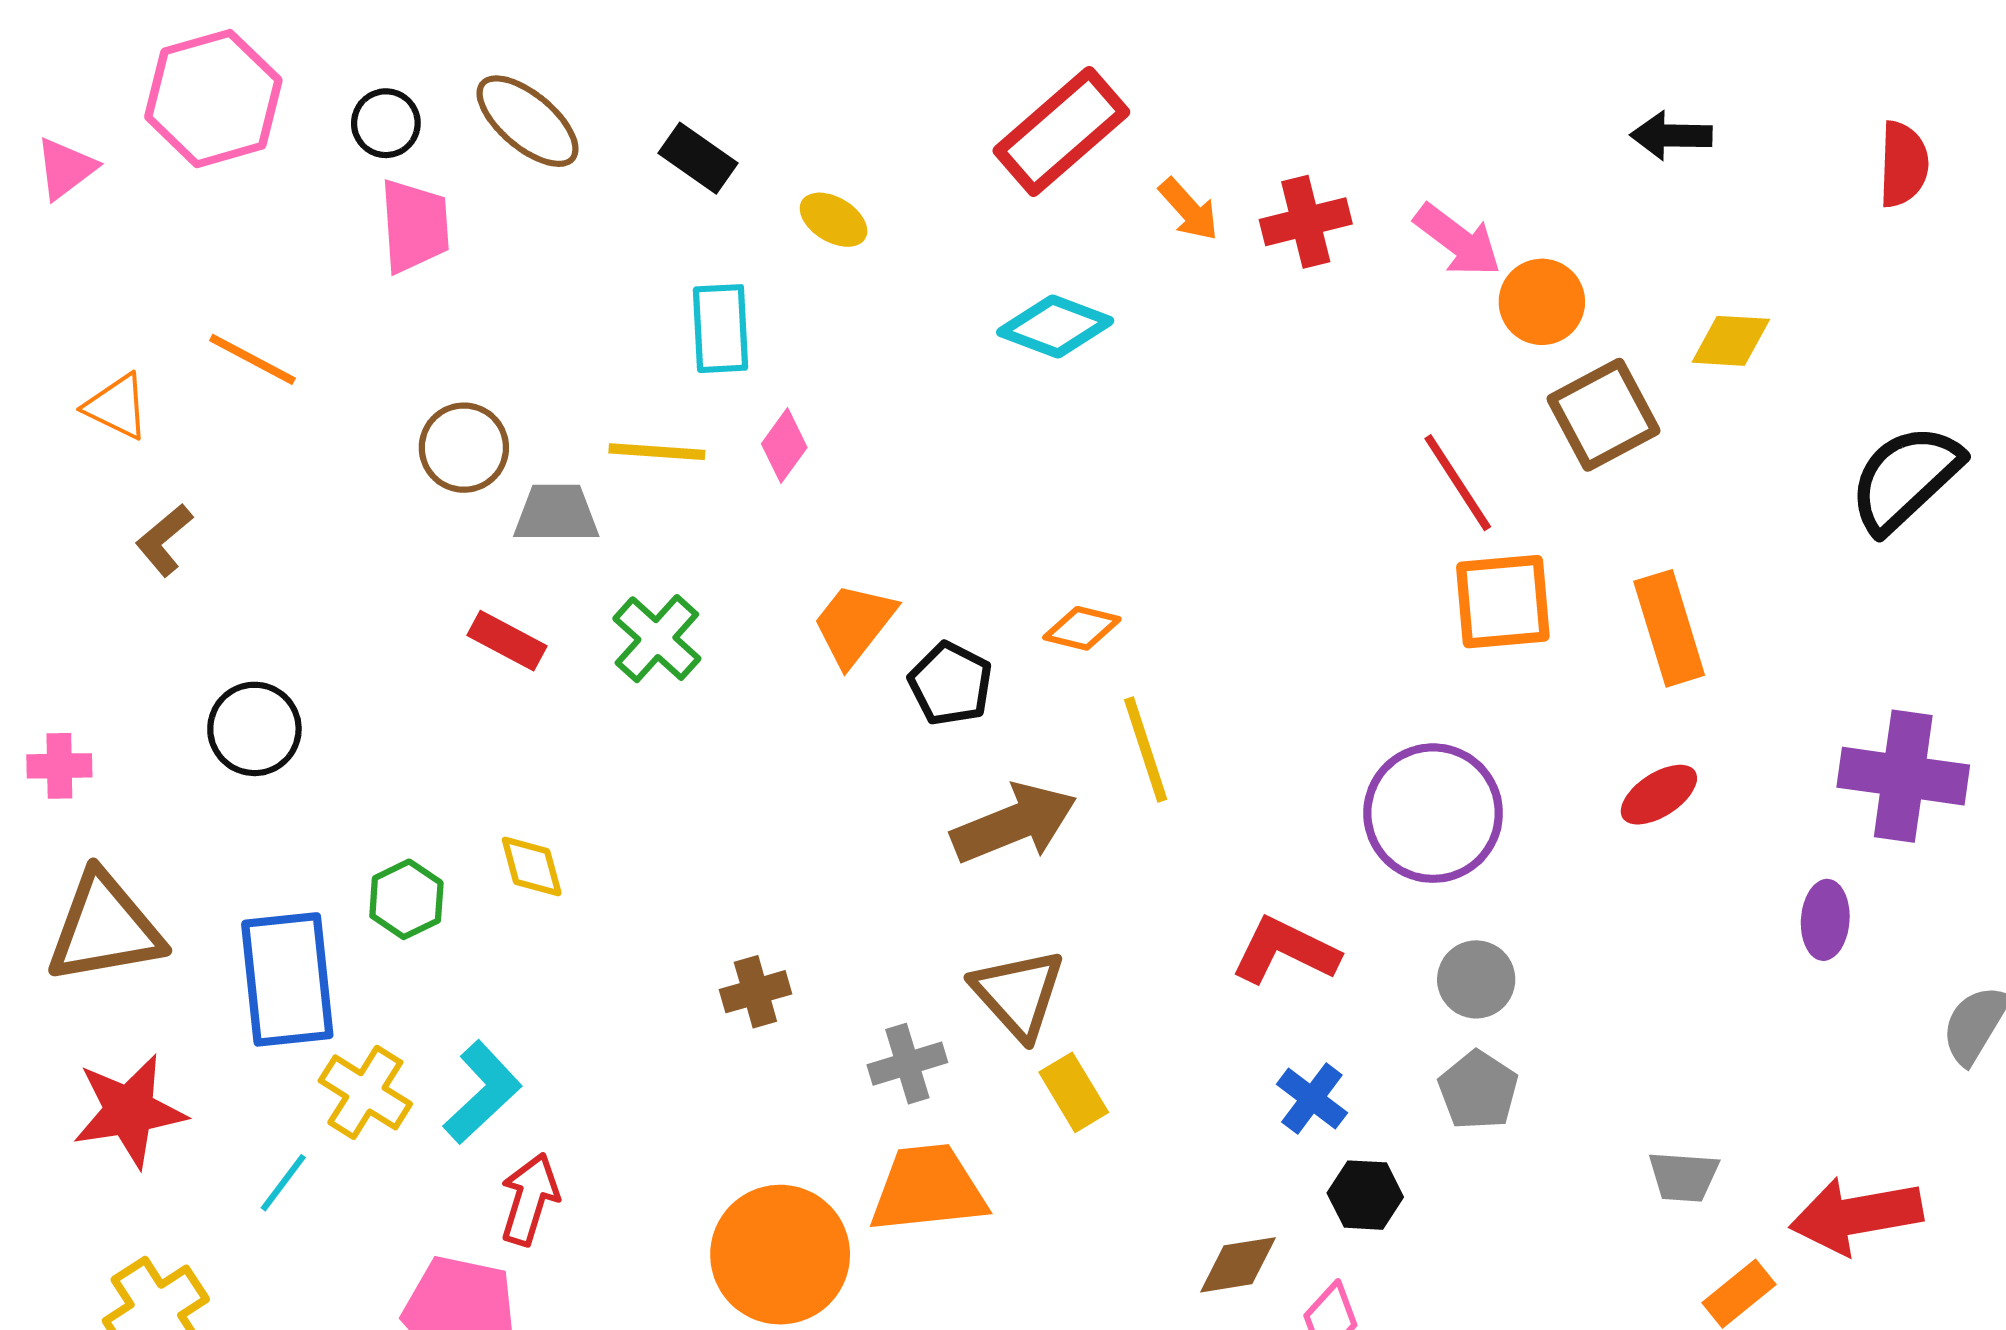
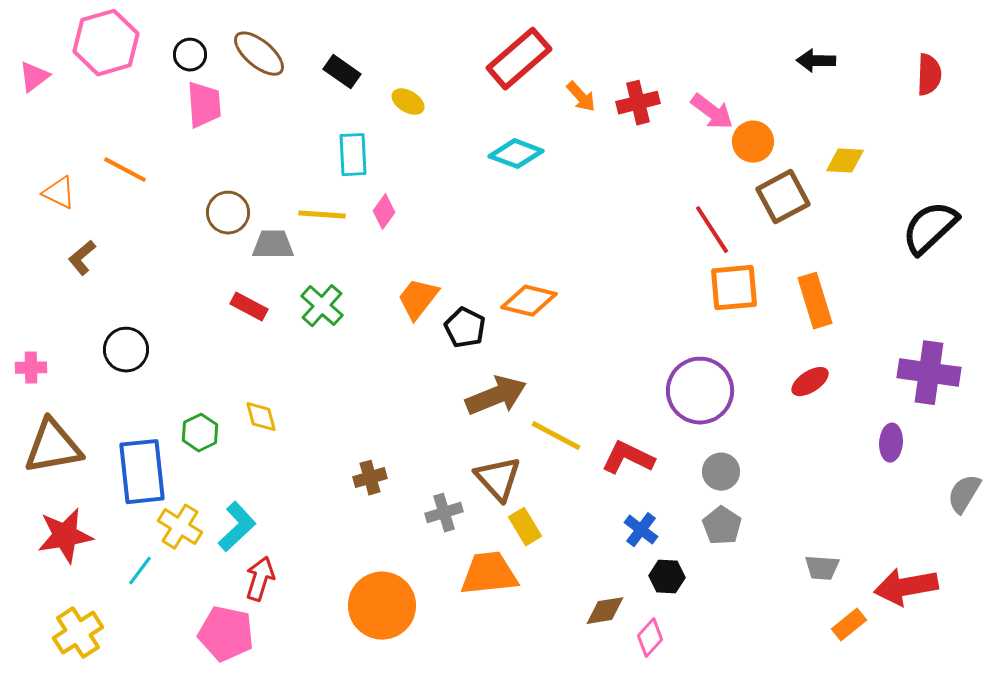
orange diamond: (1082, 628) -> (529, 301), size x1.5
yellow line: (1146, 749) -> (556, 436), moved, turned -44
orange trapezoid: (928, 1189) -> (489, 574), moved

